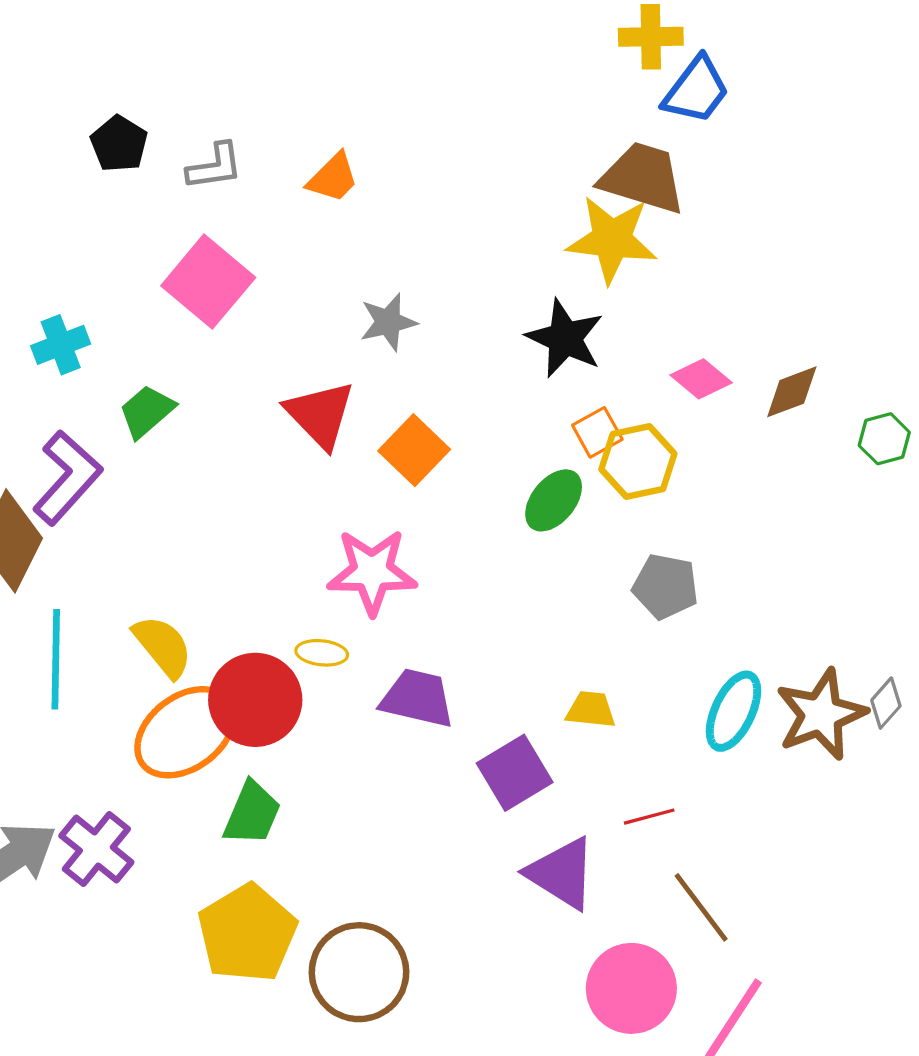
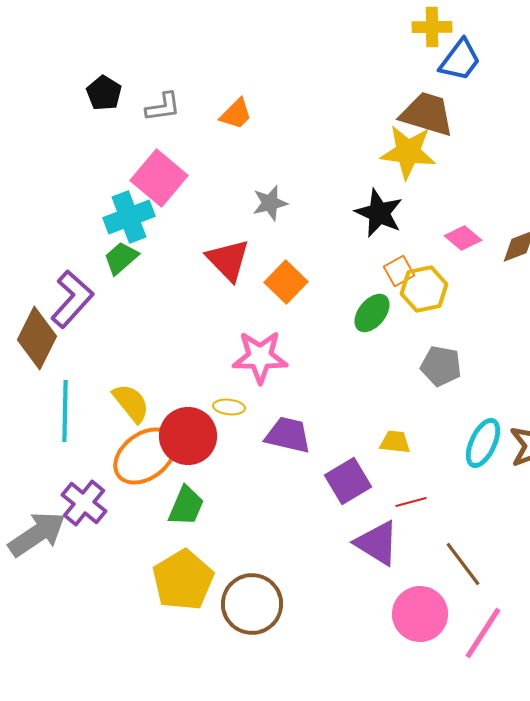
cyan cross: (61, 345) -> (129, 217), moved, size x1.4
red line: (649, 817) -> (411, 502), moved
purple cross: (96, 849) -> (84, 503), moved

